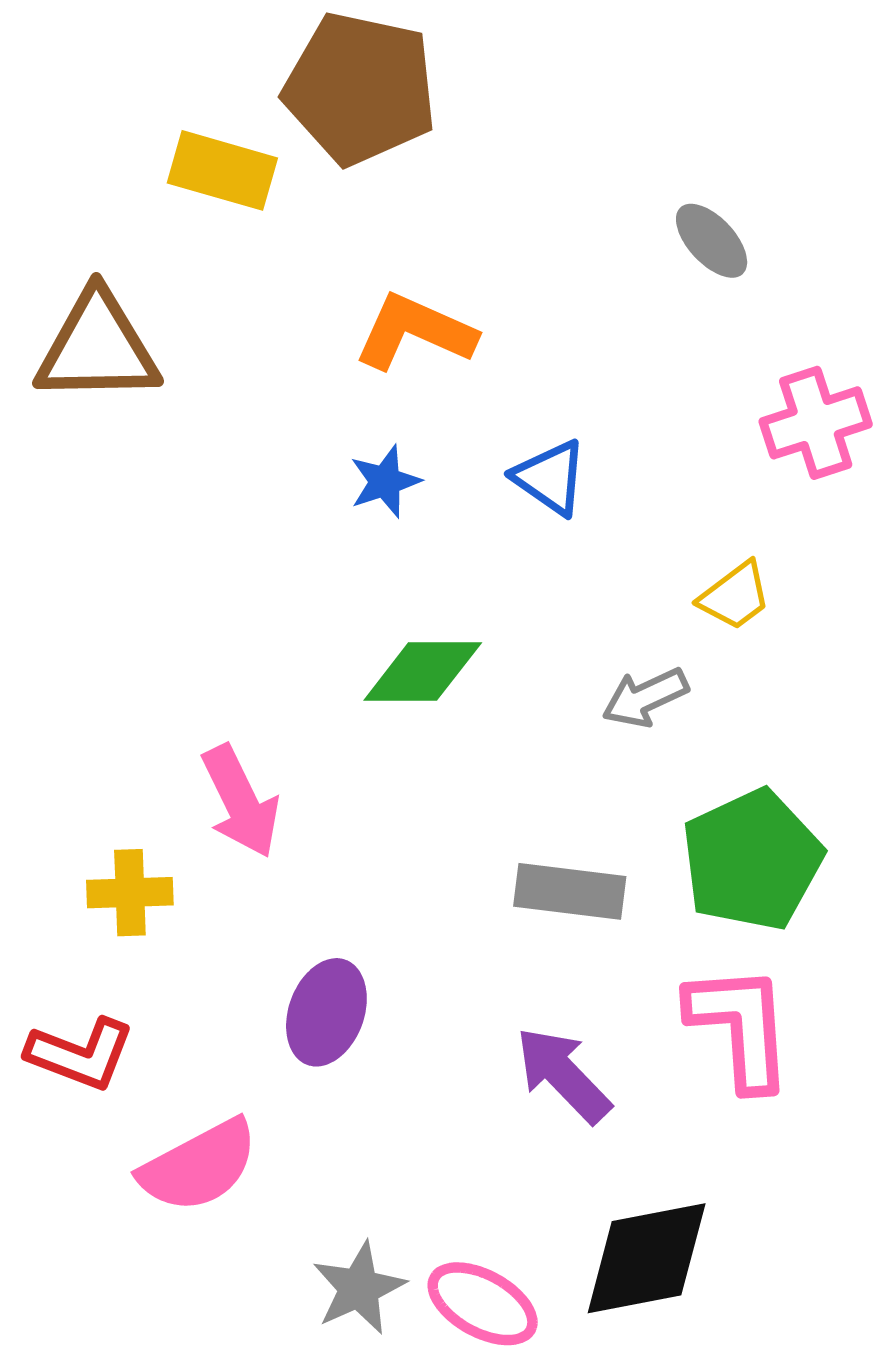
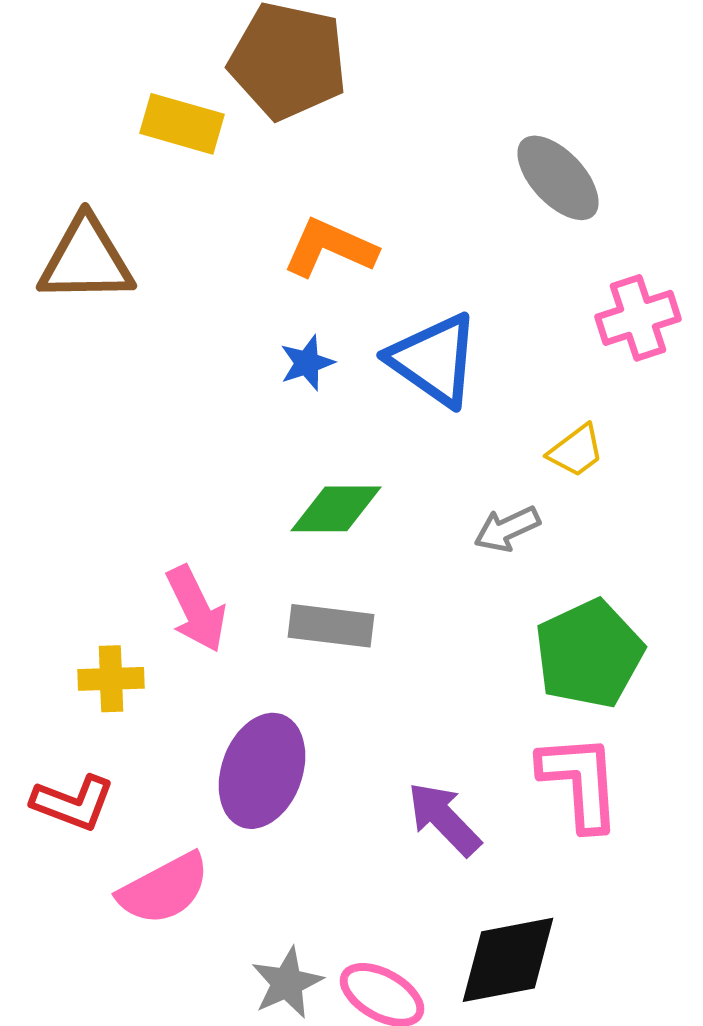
gray ellipse: (712, 241) -> (558, 178), size x1.5
blue triangle: (550, 478) -> (434, 360), size x1.6
gray rectangle: (570, 891) -> (331, 626), moved
purple ellipse: (326, 1012) -> (262, 771), size x1.4

